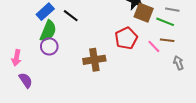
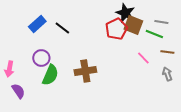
green semicircle: (48, 31) -> (50, 75), moved
red pentagon: (126, 38) -> (116, 29), moved
brown line: (167, 40) -> (167, 52), moved

